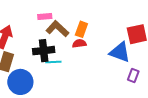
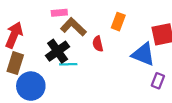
orange rectangle: (81, 29) -> (118, 22), moved
red semicircle: (79, 44) -> (98, 44), turned -96
black cross: (44, 51) -> (58, 51), turned -30

